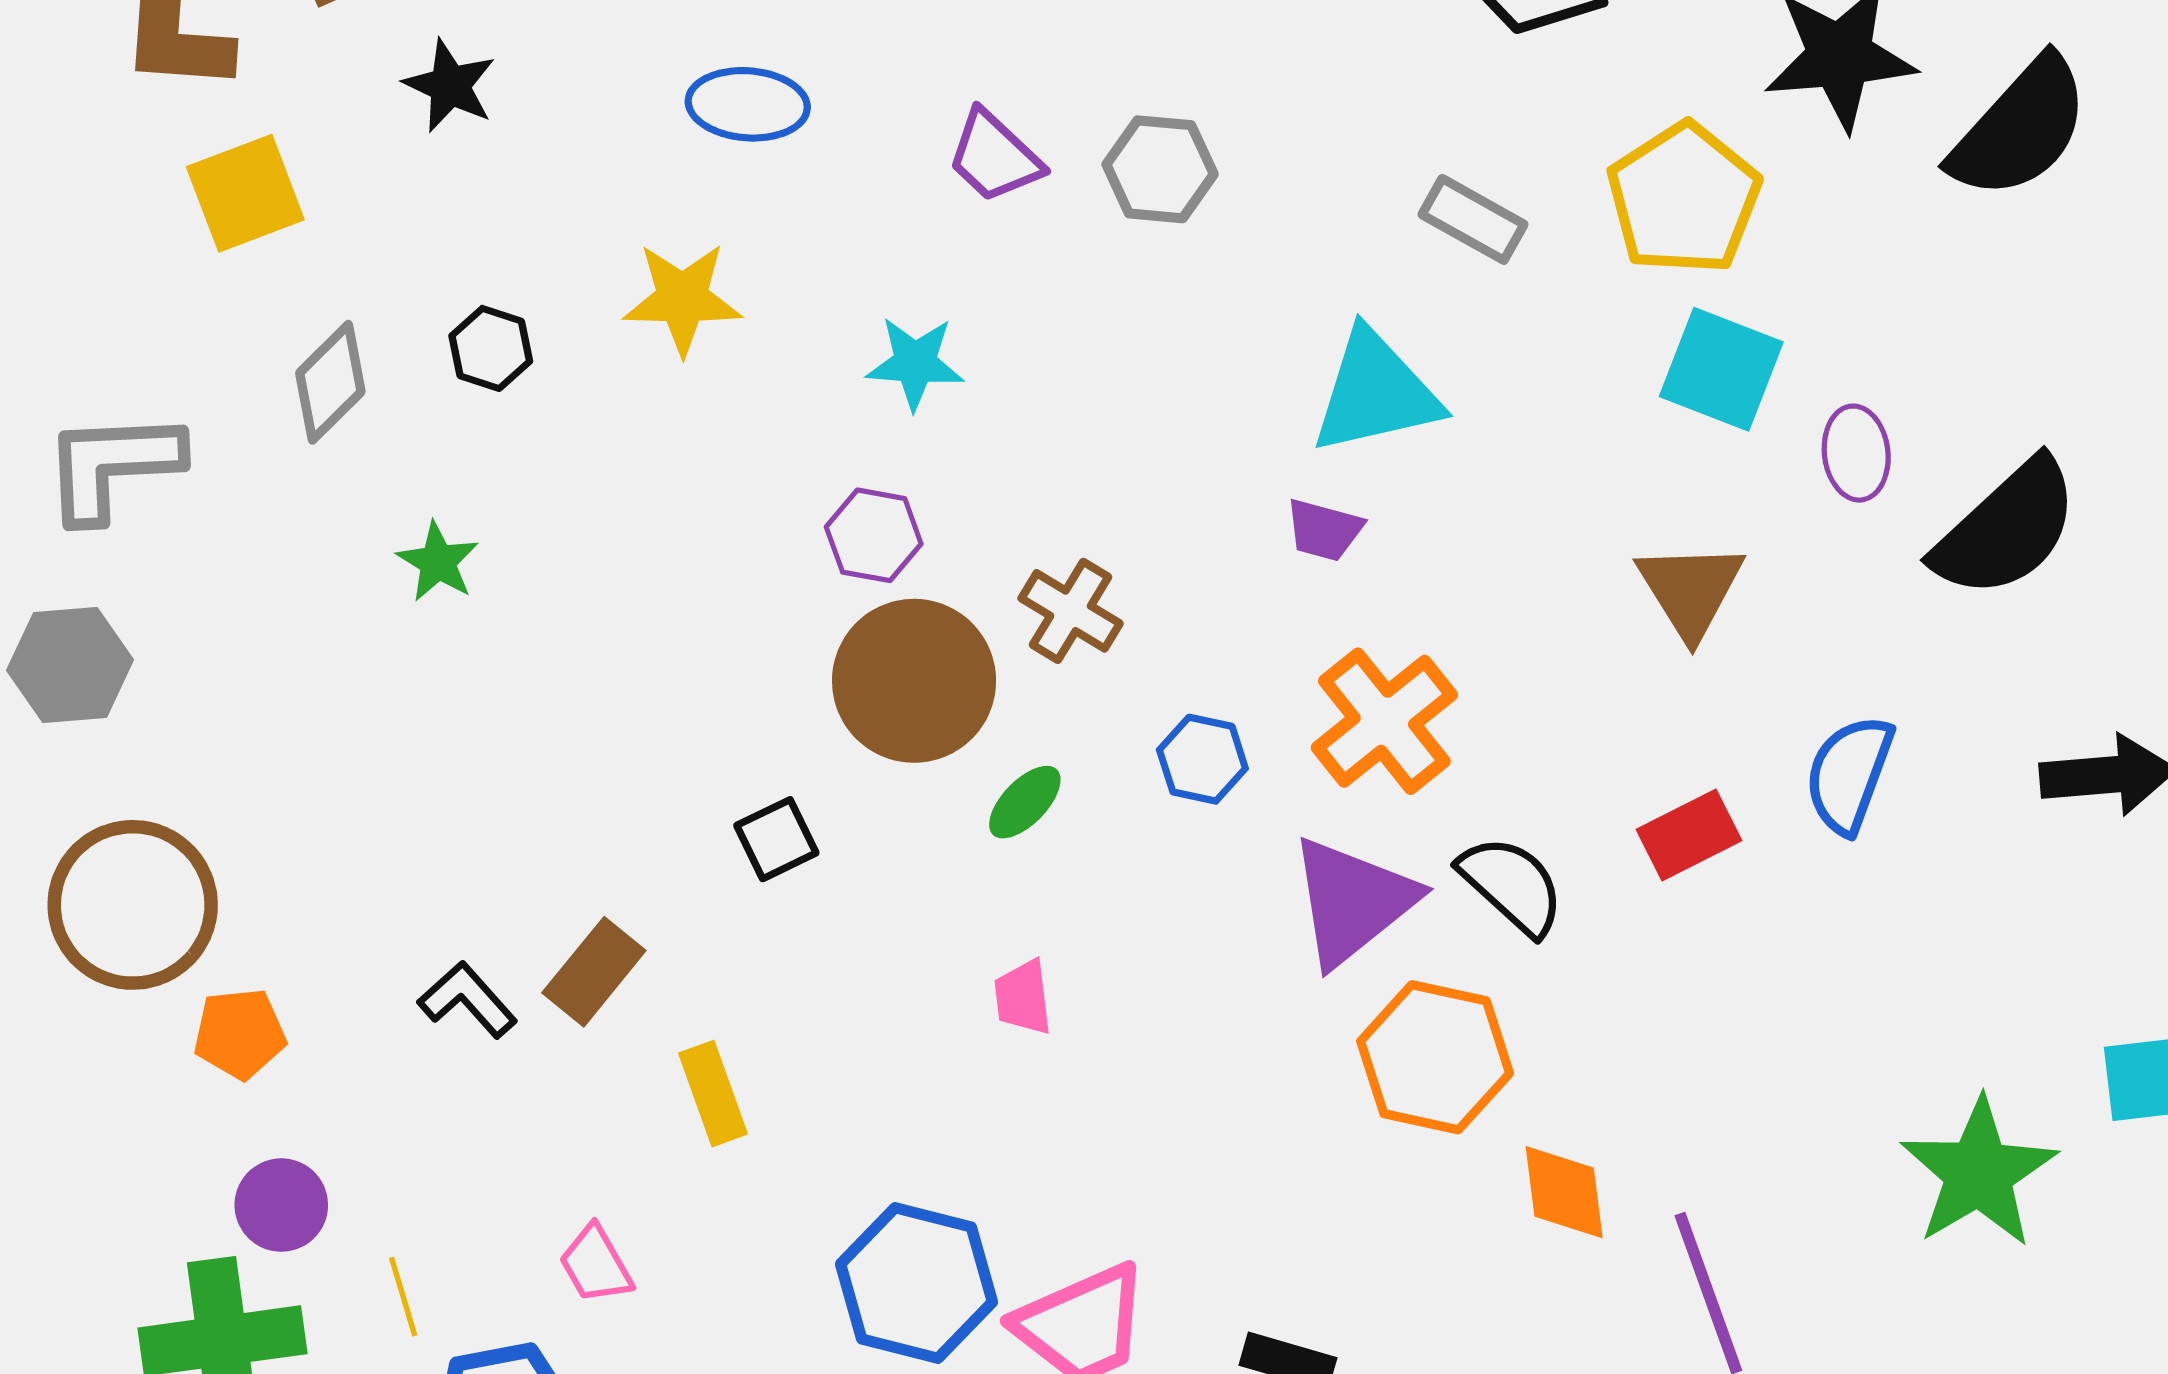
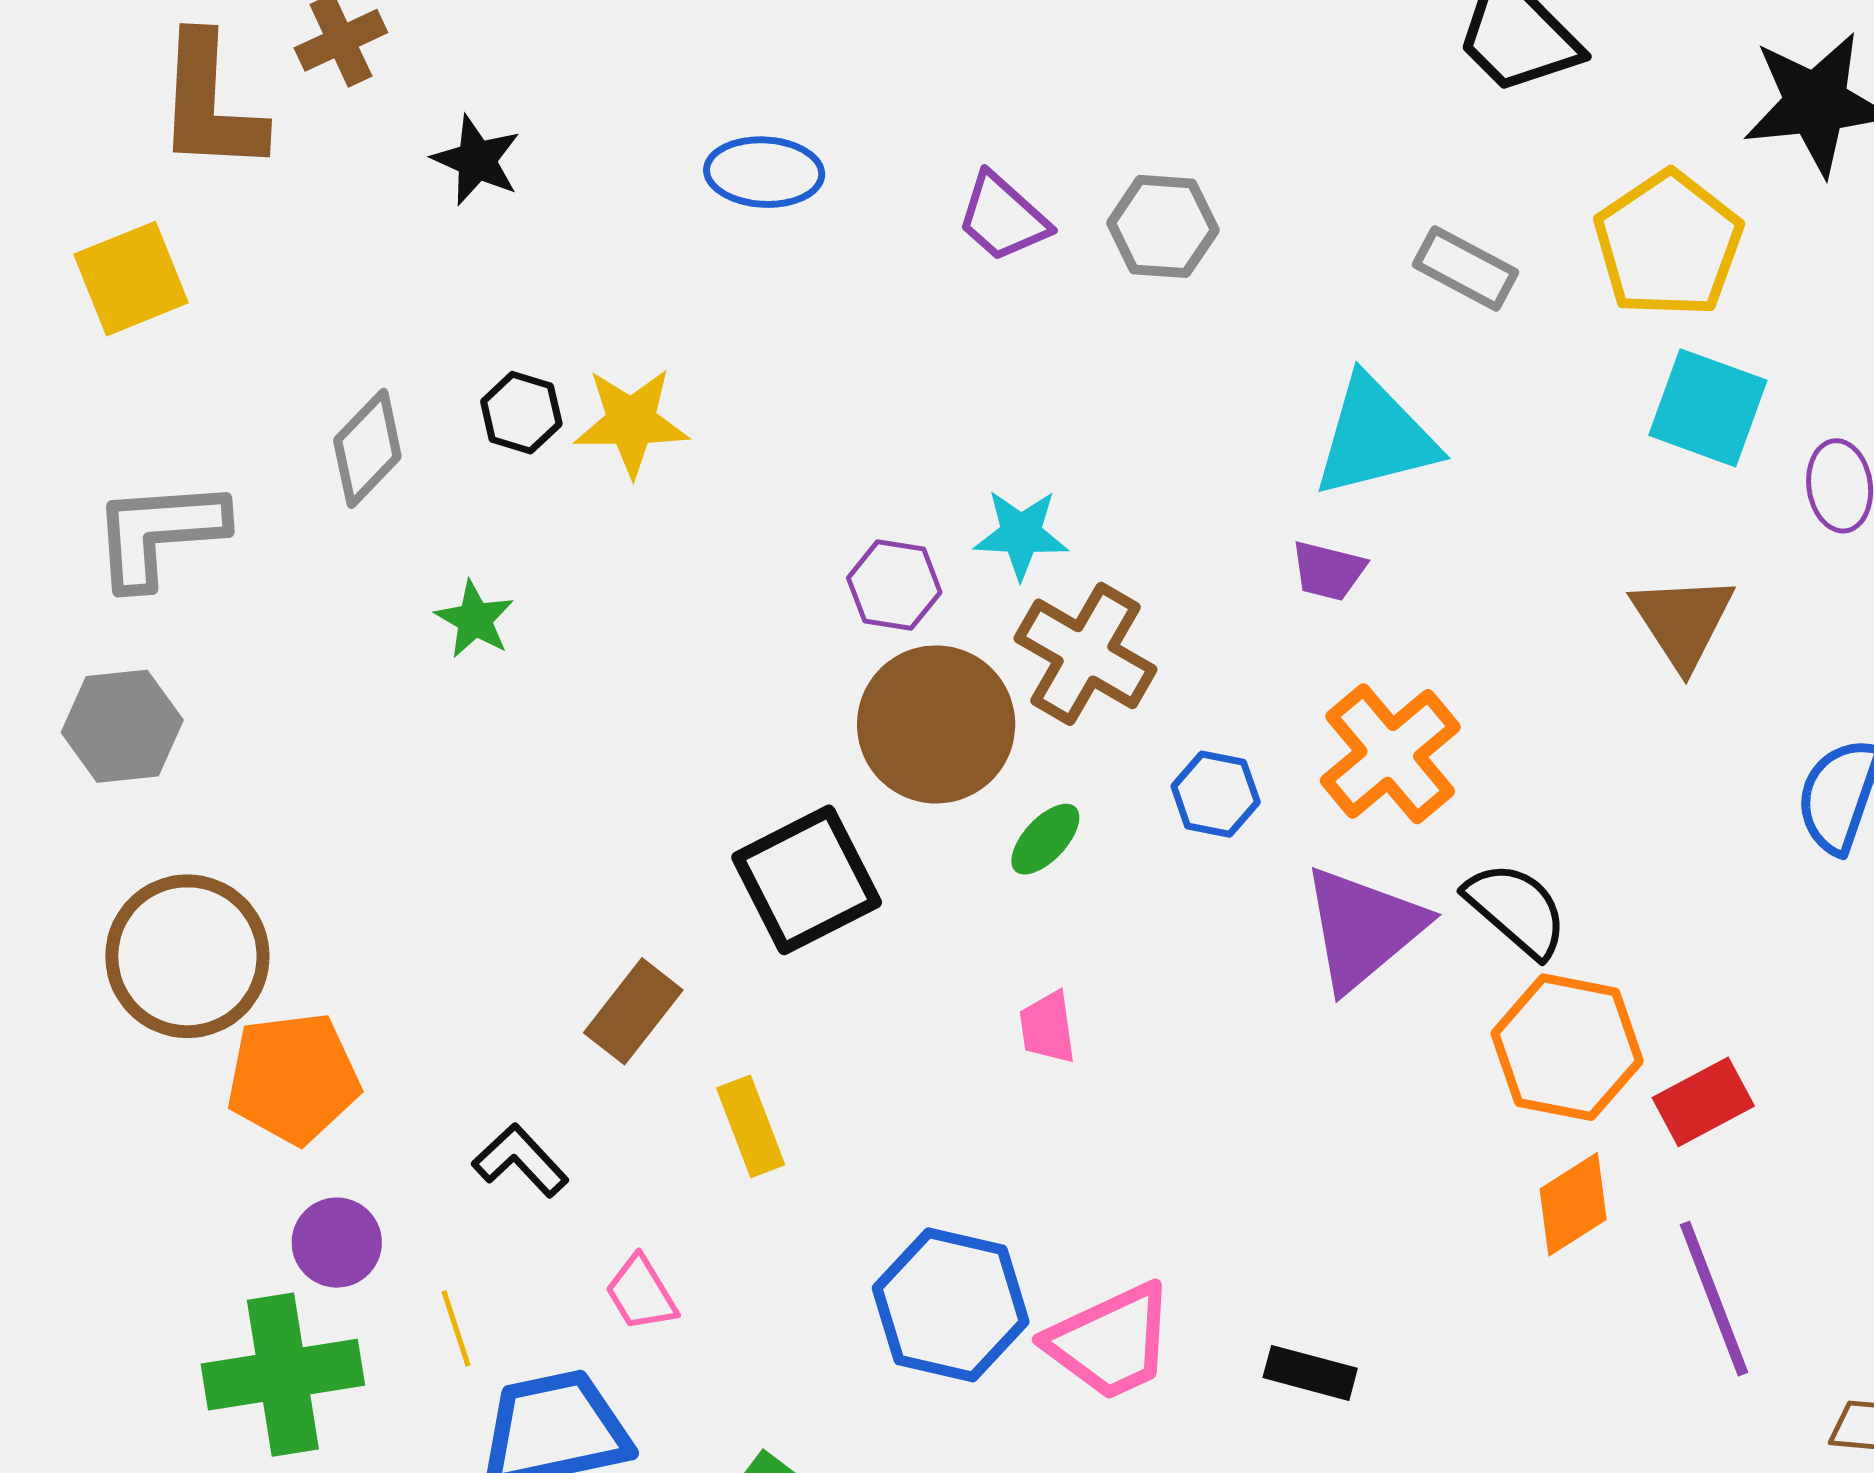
yellow square: (245, 193) -> (131, 279), moved
yellow star: (682, 299) -> (631, 422), moved
cyan star: (915, 363) -> (1021, 534), moved
brown cross: (1071, 611) -> (1086, 654), size x1.4
red rectangle: (1689, 835) -> (1703, 1102), moved
black square: (776, 839) -> (807, 880), size x1.8
black L-shape: (468, 1000) -> (520, 1161), moved
orange pentagon: (240, 1034) -> (293, 1078), size x1.5
orange hexagon: (1435, 1057) -> (1567, 1047), moved
orange diamond: (1564, 1192) -> (1573, 1204), turned 66

